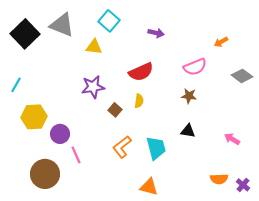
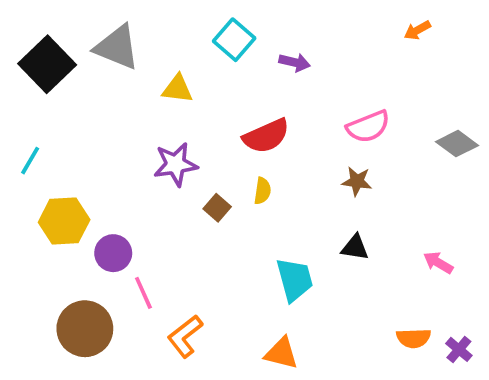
cyan square: (109, 21) -> (234, 40), moved
orange arrow: (221, 42) -> (417, 30), moved
orange L-shape: (122, 147) -> (185, 336), moved

